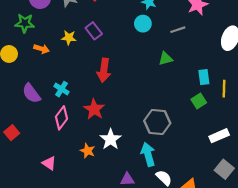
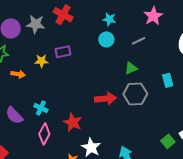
purple rectangle: (94, 31) -> (63, 52), turned -56
red arrow: (104, 70) -> (106, 99), moved, turned -95
green square: (199, 101) -> (168, 141), moved
gray hexagon: (157, 122) -> (135, 94), moved

